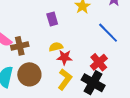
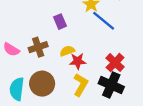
blue line: (108, 33) -> (104, 21), moved
brown cross: (20, 46) -> (38, 47), moved

